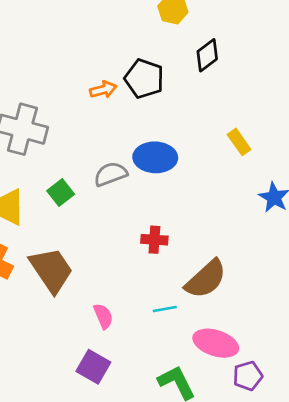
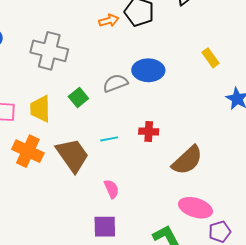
cyan line: (165, 309) -> (109, 139), moved
purple square: (93, 367) -> (105, 227), turned -30

